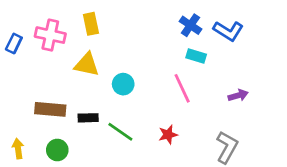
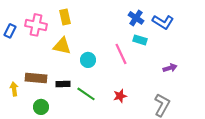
pink line: (182, 88) -> (121, 54), moved
yellow arrow: (18, 149) -> (14, 89), moved

